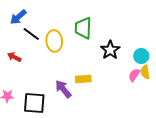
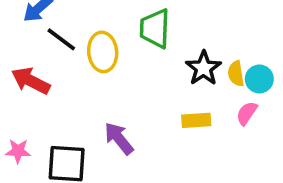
red arrow: (14, 57) -> (31, 81), size x1.5
yellow semicircle: (145, 72) -> (236, 74), moved
yellow rectangle: (83, 79) -> (196, 120), moved

